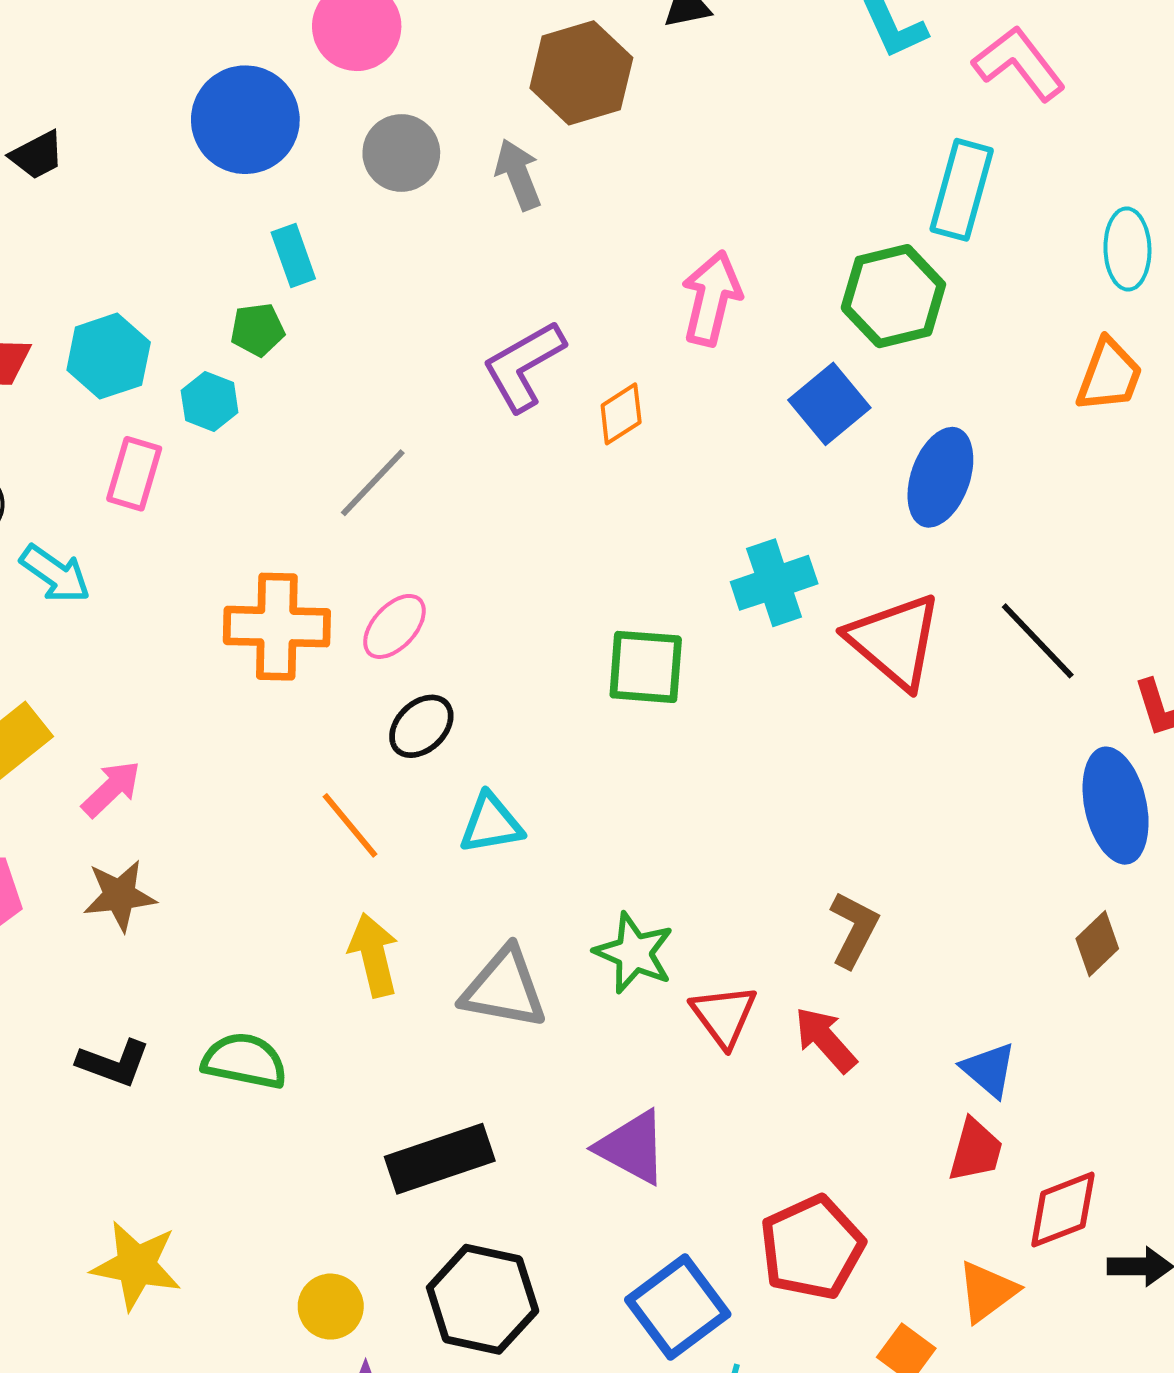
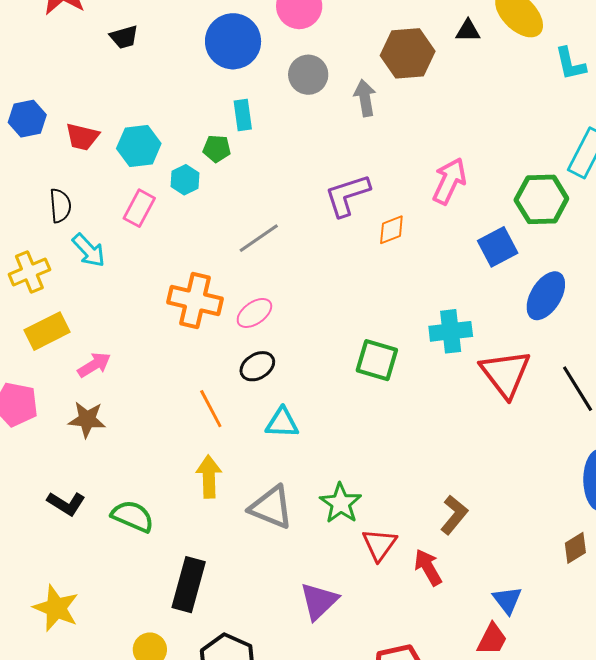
purple triangle: (632, 1147) -> (319, 601), turned 36
black rectangle: (440, 1159) -> (189, 585), moved, turned -68

